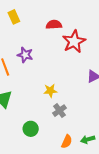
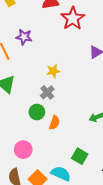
gray cross: (60, 111) -> (47, 92), moved
orange semicircle: (67, 142) -> (55, 123), moved

